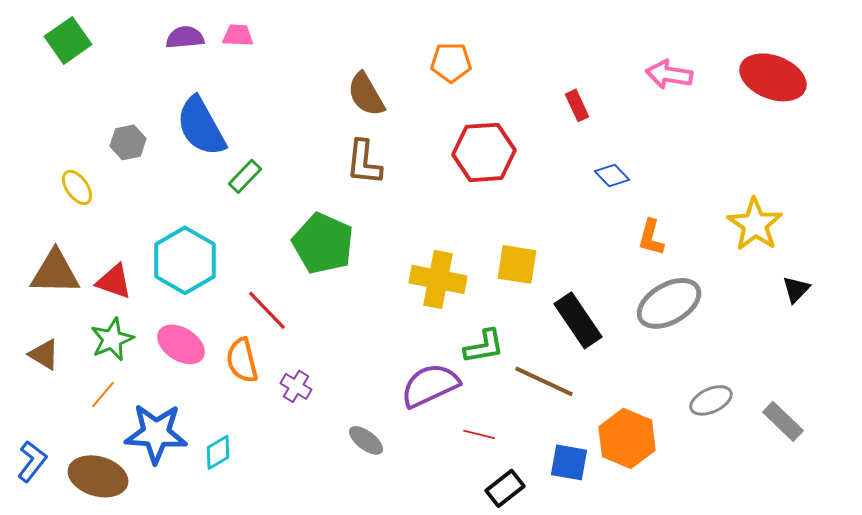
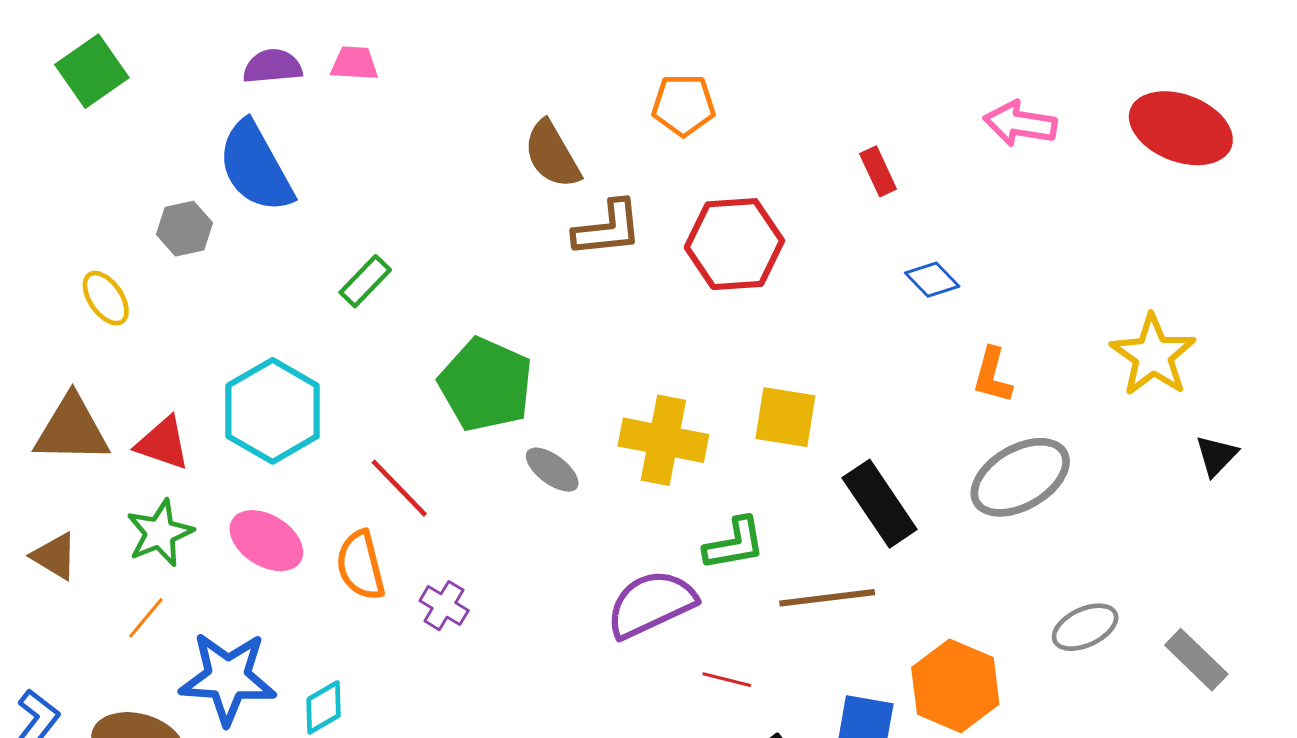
blue semicircle: (201, 126) -> (256, 167), moved
brown L-shape: (364, 162) -> (608, 229), moved, turned -102
brown line: (544, 381) -> (827, 598), turned -32
gray ellipse: (366, 440) -> (552, 470), moved

